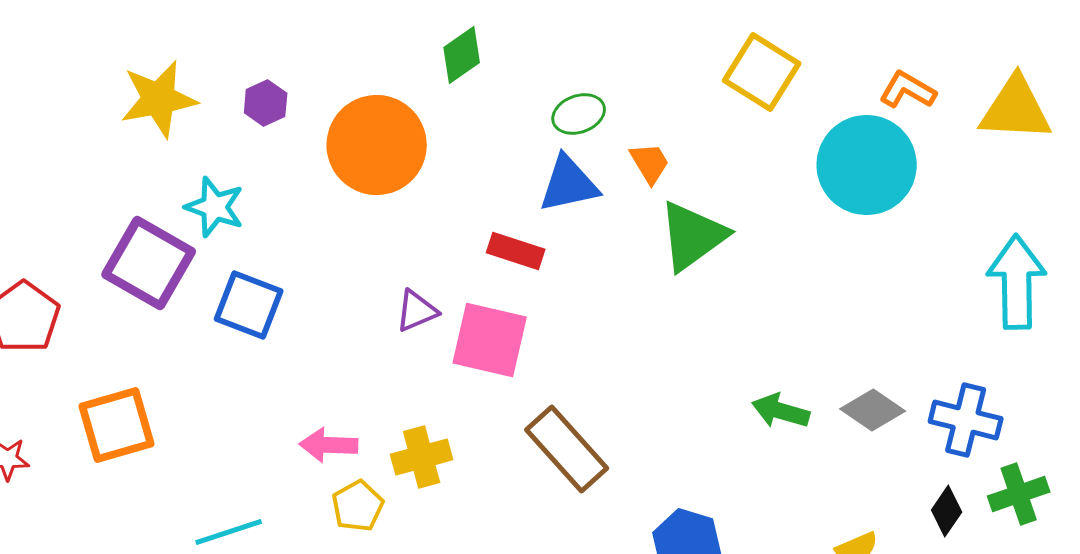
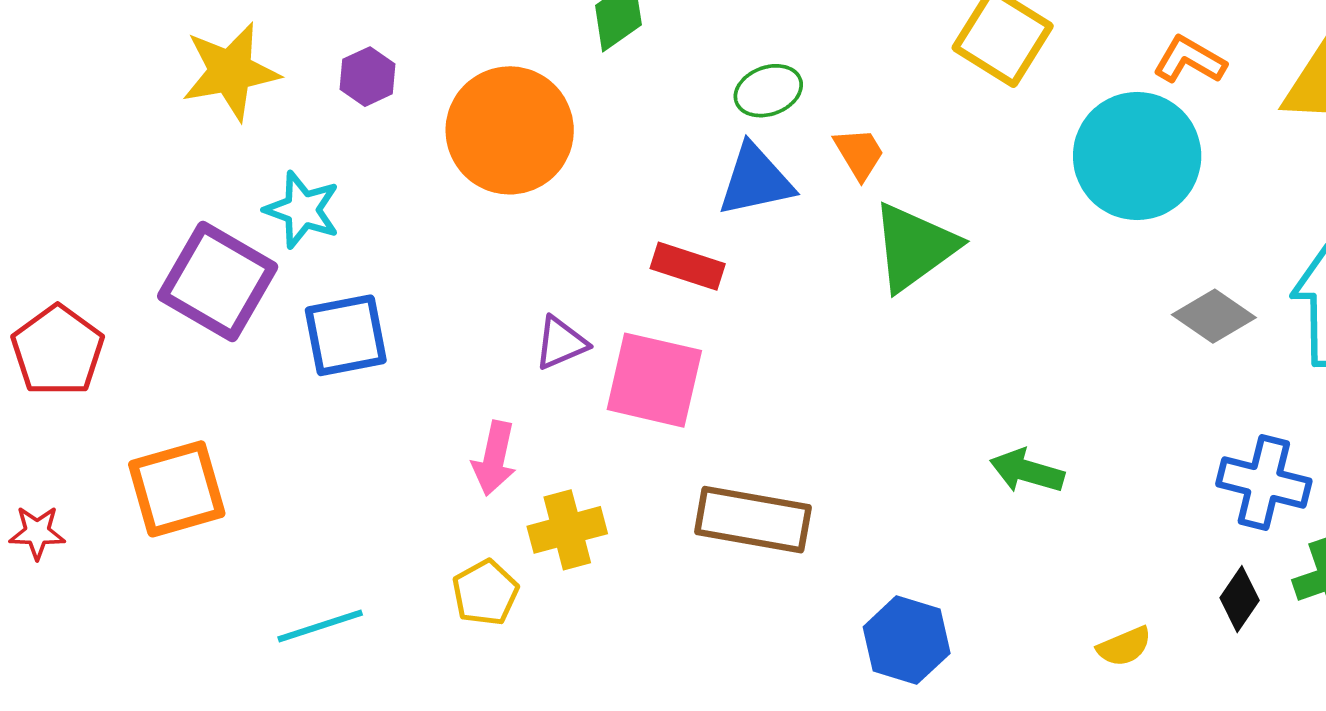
blue square: (249, 305) -> (346, 335), turned -32
gray diamond: (873, 410) -> (1214, 316), moved
pink arrow: (329, 445) -> (494, 458), moved, turned -80
brown rectangle: (567, 449) -> (753, 520), turned -38

